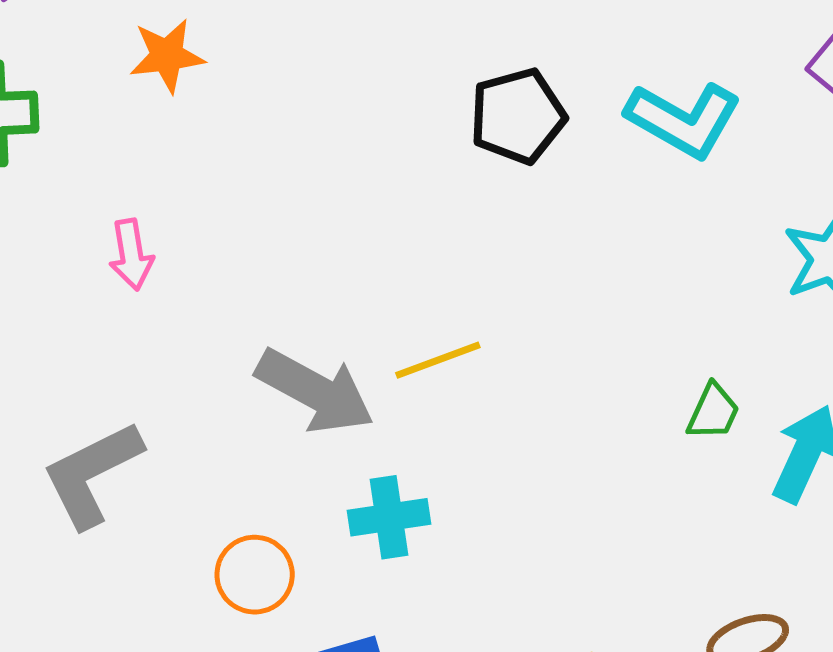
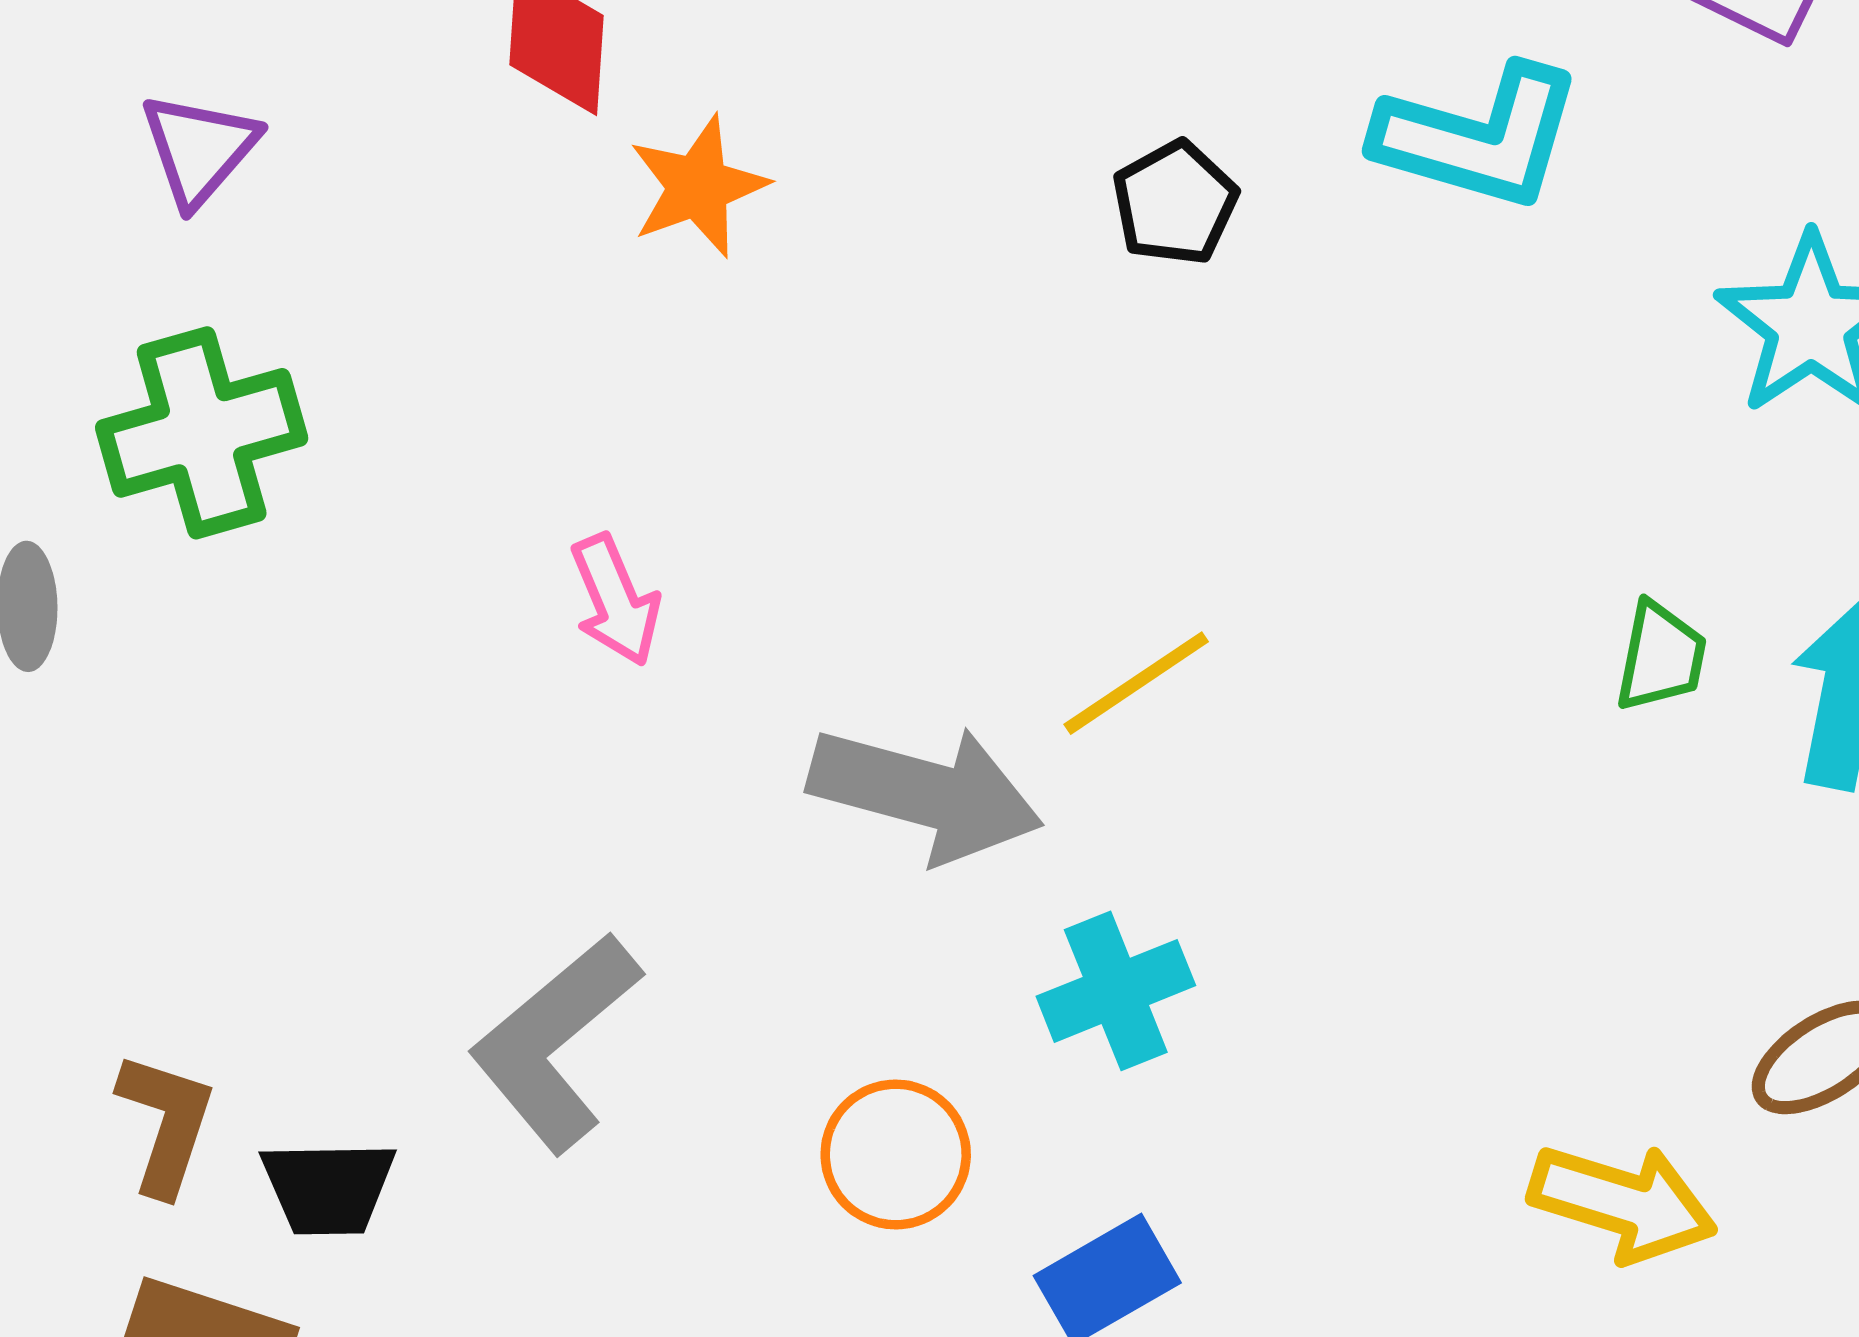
orange star: (167, 56) -> (698, 187), moved
black pentagon: (518, 116) -> (1175, 203), size x0.7
pink arrow: (131, 255) -> (615, 600), moved

